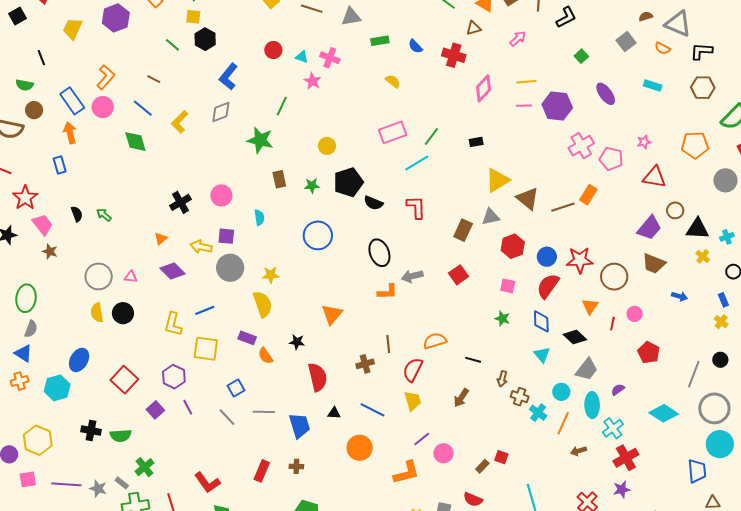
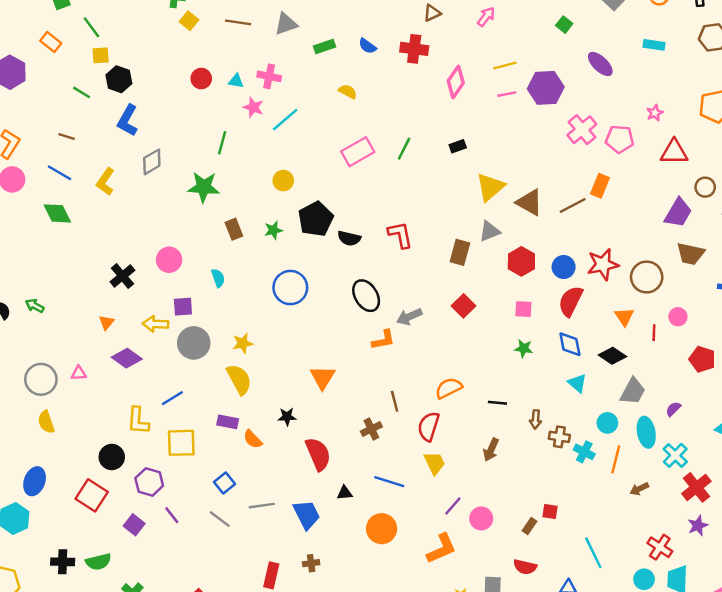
blue L-shape: (228, 77) -> (128, 120), moved
cyan line: (417, 163) -> (285, 120), moved
black circle: (123, 313) -> (112, 457), moved

